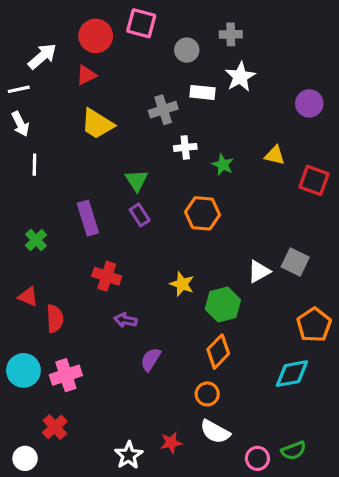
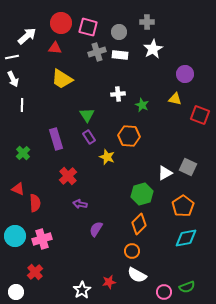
pink square: (141, 23) -> (88, 27), moved
red triangle: (86, 75) -> (55, 48), turned 32
white rectangle: (202, 92) -> (120, 55), moved
purple circle: (309, 103) -> (185, 74), moved
gray cross: (163, 110) -> (97, 52), moved
red cross: (107, 276) -> (68, 176), turned 30
yellow star: (182, 284) -> (107, 157), moved
orange pentagon: (314, 325) -> (183, 206), moved

